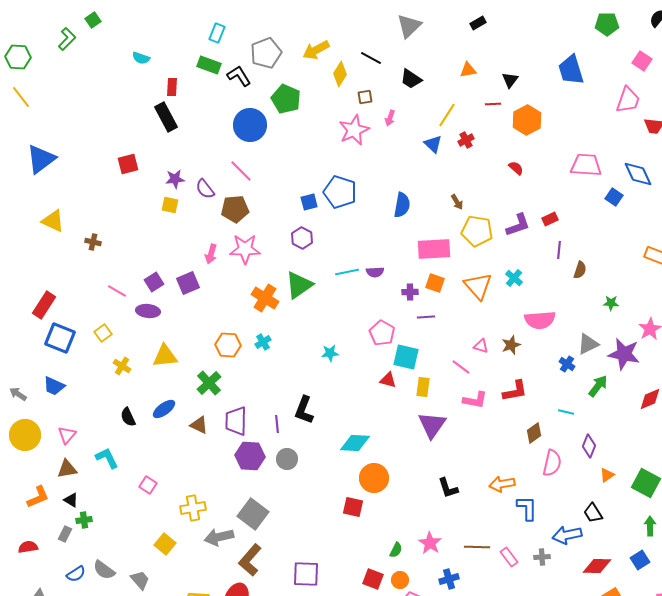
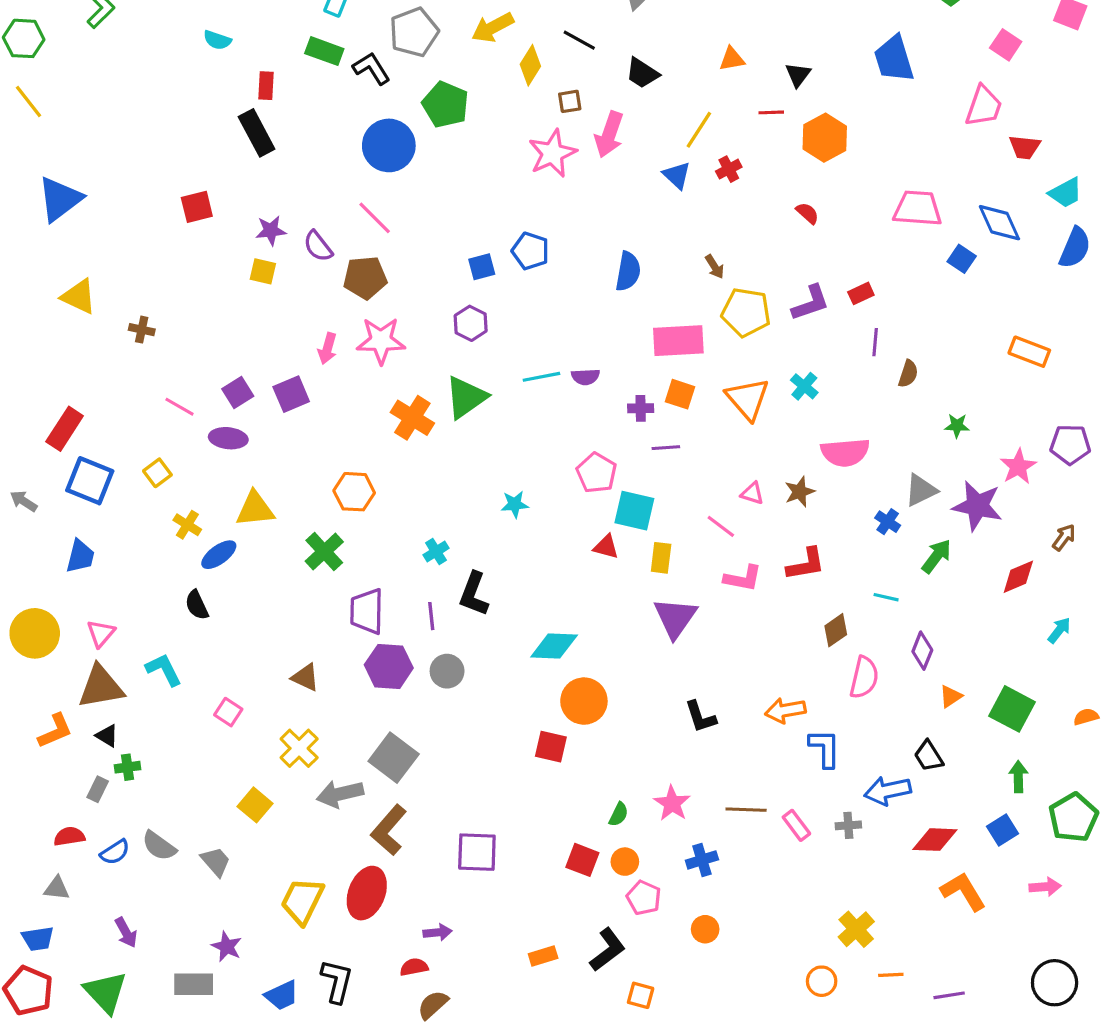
pink arrow: (390, 118) -> (609, 134), size x1.8
blue pentagon: (340, 192) -> (530, 251), size x0.7
cyan cross: (263, 342) -> (436, 552), moved
blue trapezoid: (54, 386) -> (80, 556), turned -100
gray arrow: (18, 394) -> (24, 501), moved
blue ellipse: (164, 409) -> (219, 555), moved
brown triangle: (199, 425) -> (305, 677), moved
brown triangle: (67, 469) -> (101, 687), size x1.5
yellow cross: (193, 508) -> (299, 748), turned -35
red semicircle: (28, 547) -> (69, 836), moved

